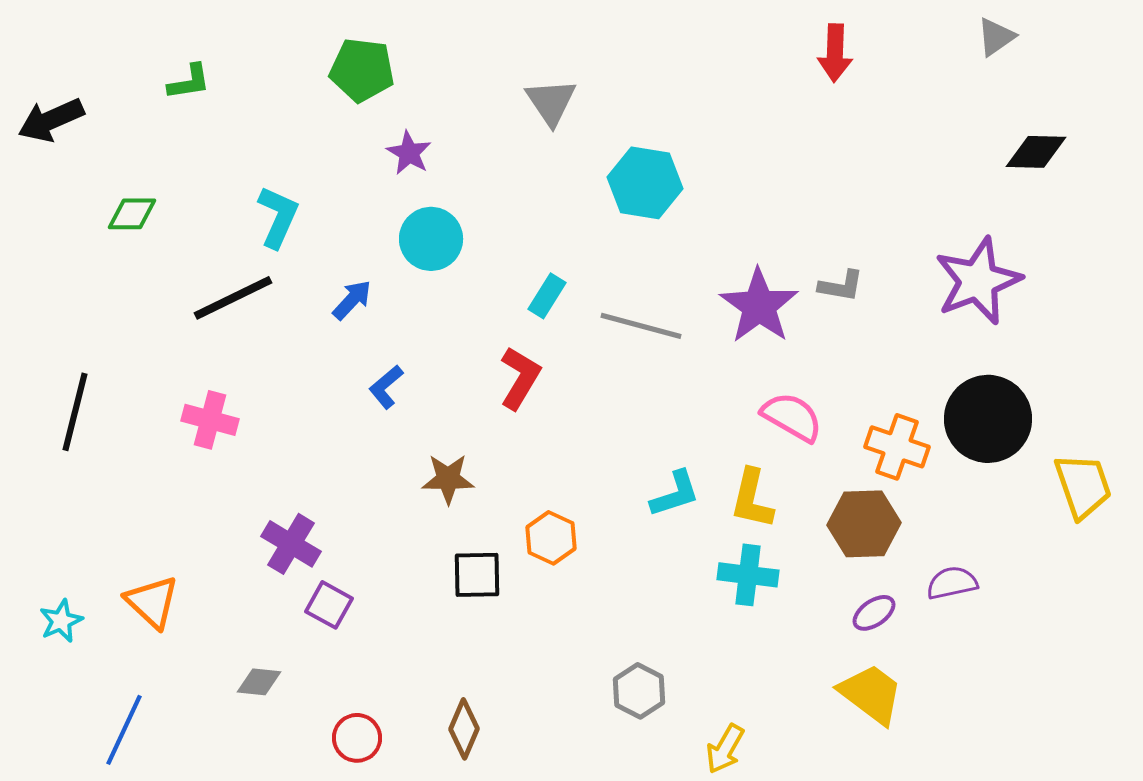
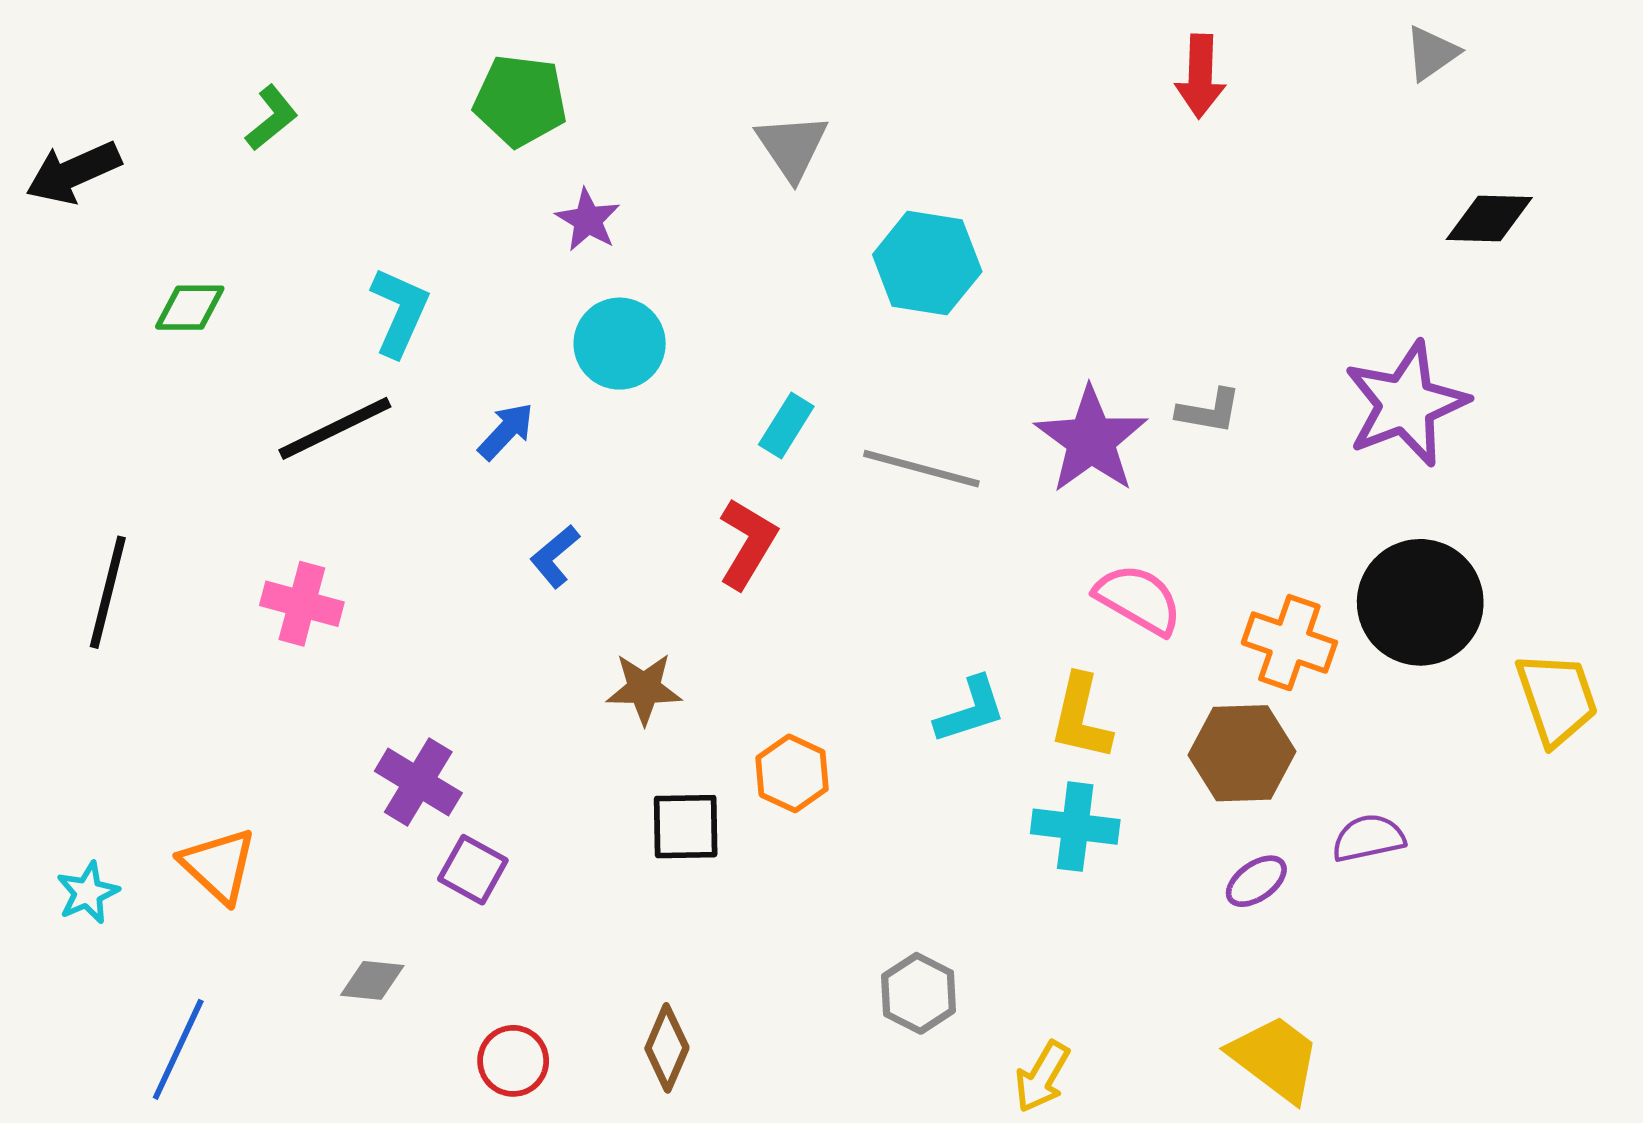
green L-shape: (189, 82) -> (272, 118), turned -30
yellow trapezoid: (871, 694) -> (1275, 1058), moved

